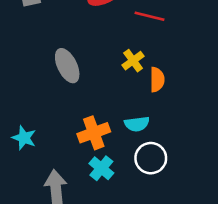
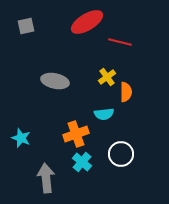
gray ellipse: (67, 66) -> (55, 81), turned -52
cyan semicircle: (137, 124) -> (104, 114), moved

